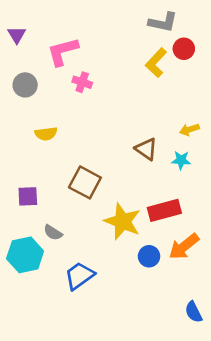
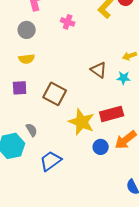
pink cross: (82, 82) -> (68, 22), moved
gray circle: (25, 85) -> (27, 30), moved
purple square: (28, 196) -> (20, 88), moved
gray semicircle: (53, 233) -> (32, 130), turned -152

